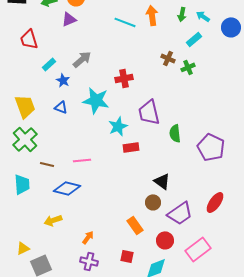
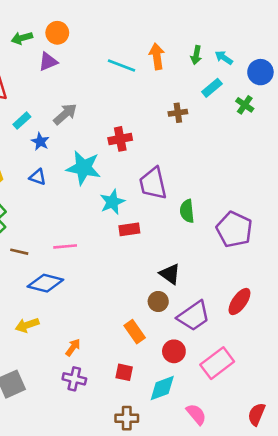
brown cross: (168, 58) -> (178, 113), turned -32
green cross: (188, 67) -> (245, 105), moved, turned -32

